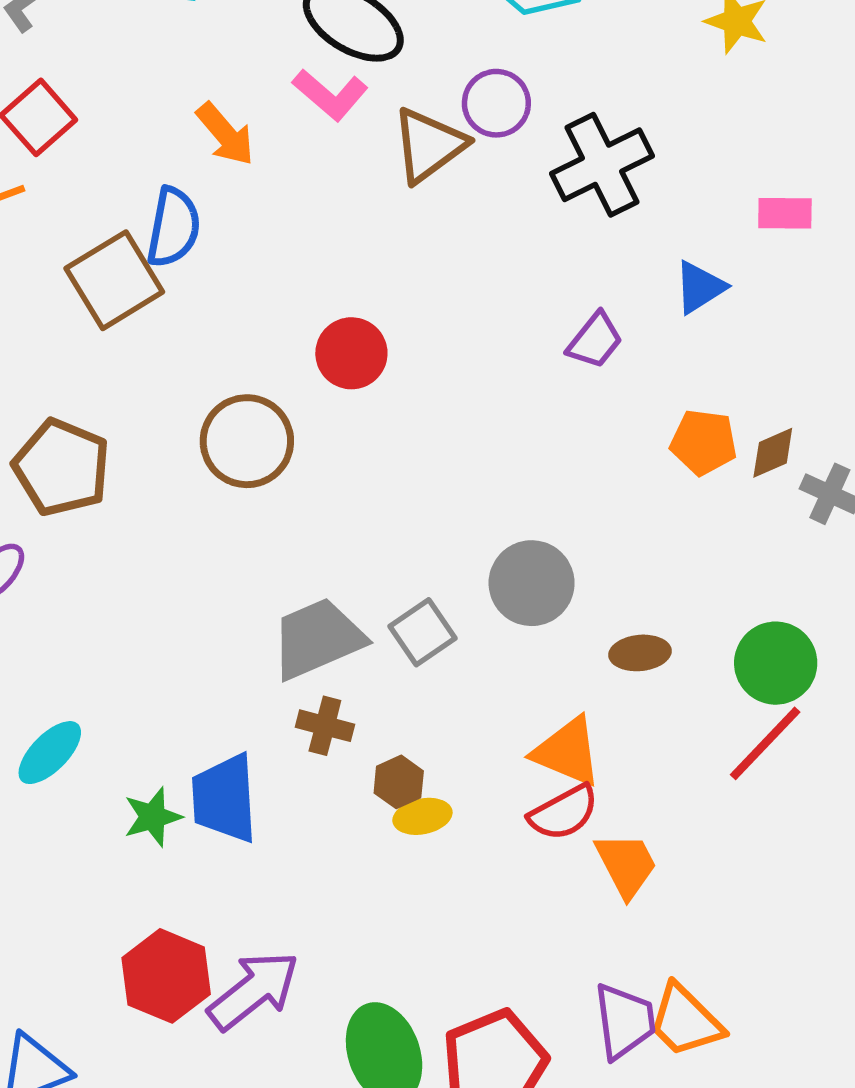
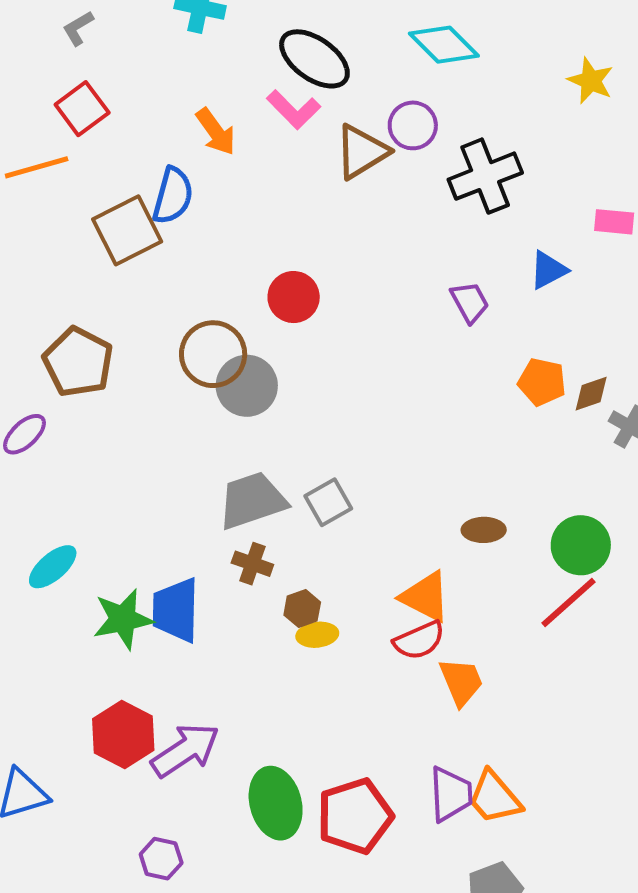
purple trapezoid: (595, 341) -> (470, 302), turned -72
gray circle: (532, 583) -> (247, 386), moved
green star: (153, 817) -> (123, 619), size x1.4

